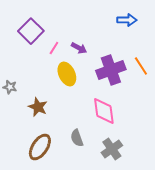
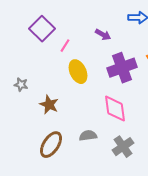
purple arrow: (79, 48) -> (103, 35), moved
gray semicircle: (77, 138) -> (88, 136), turned 102

